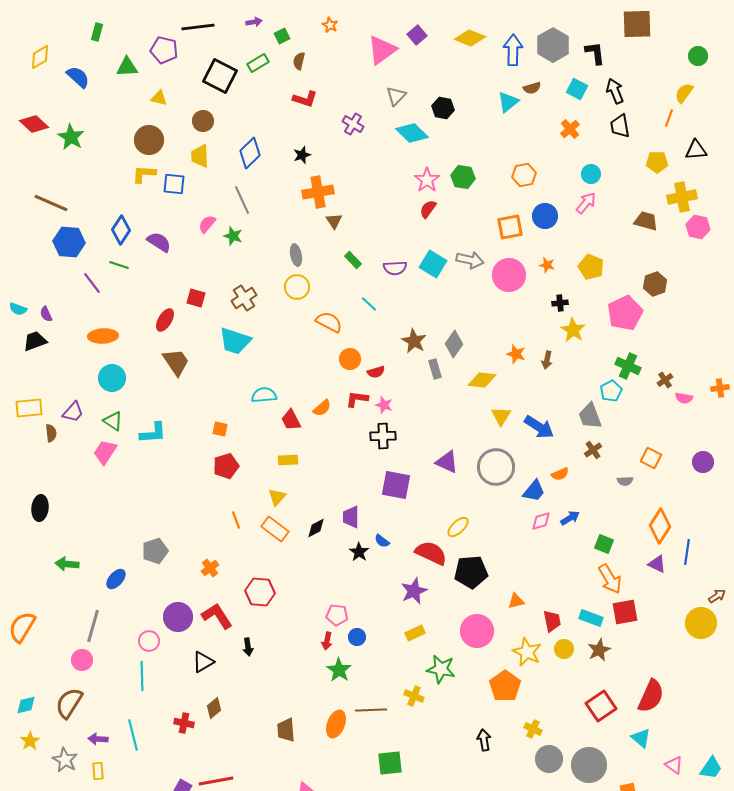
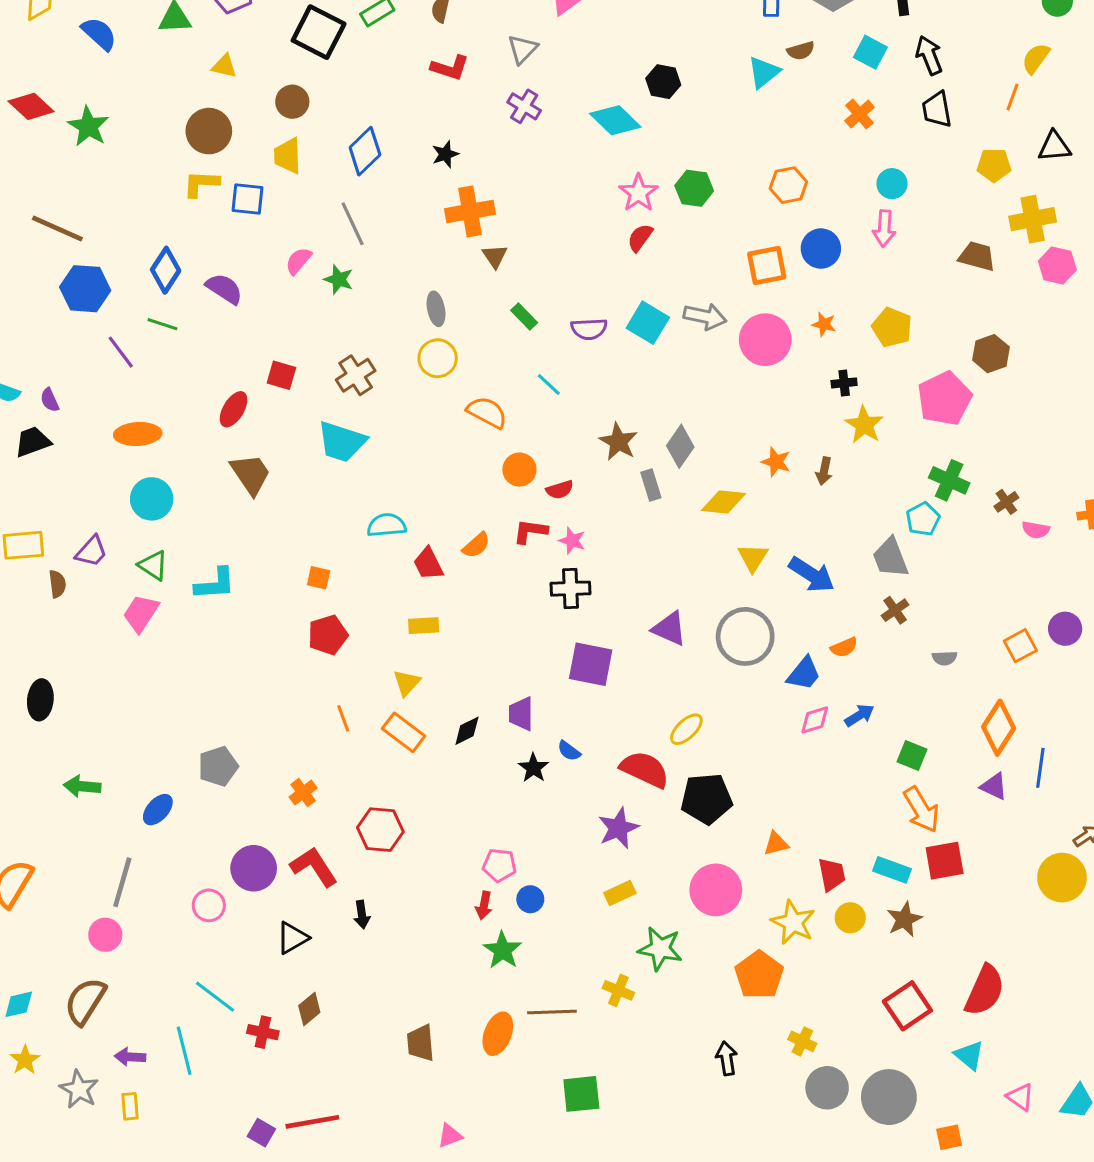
gray triangle: (396, 96) -> (523, 49), moved
pink arrow: (586, 203) -> (884, 228), turned 145
orange square: (651, 458) -> (1020, 646), moved, turned 35
cyan line: (142, 676) -> (215, 997), moved, turned -52

